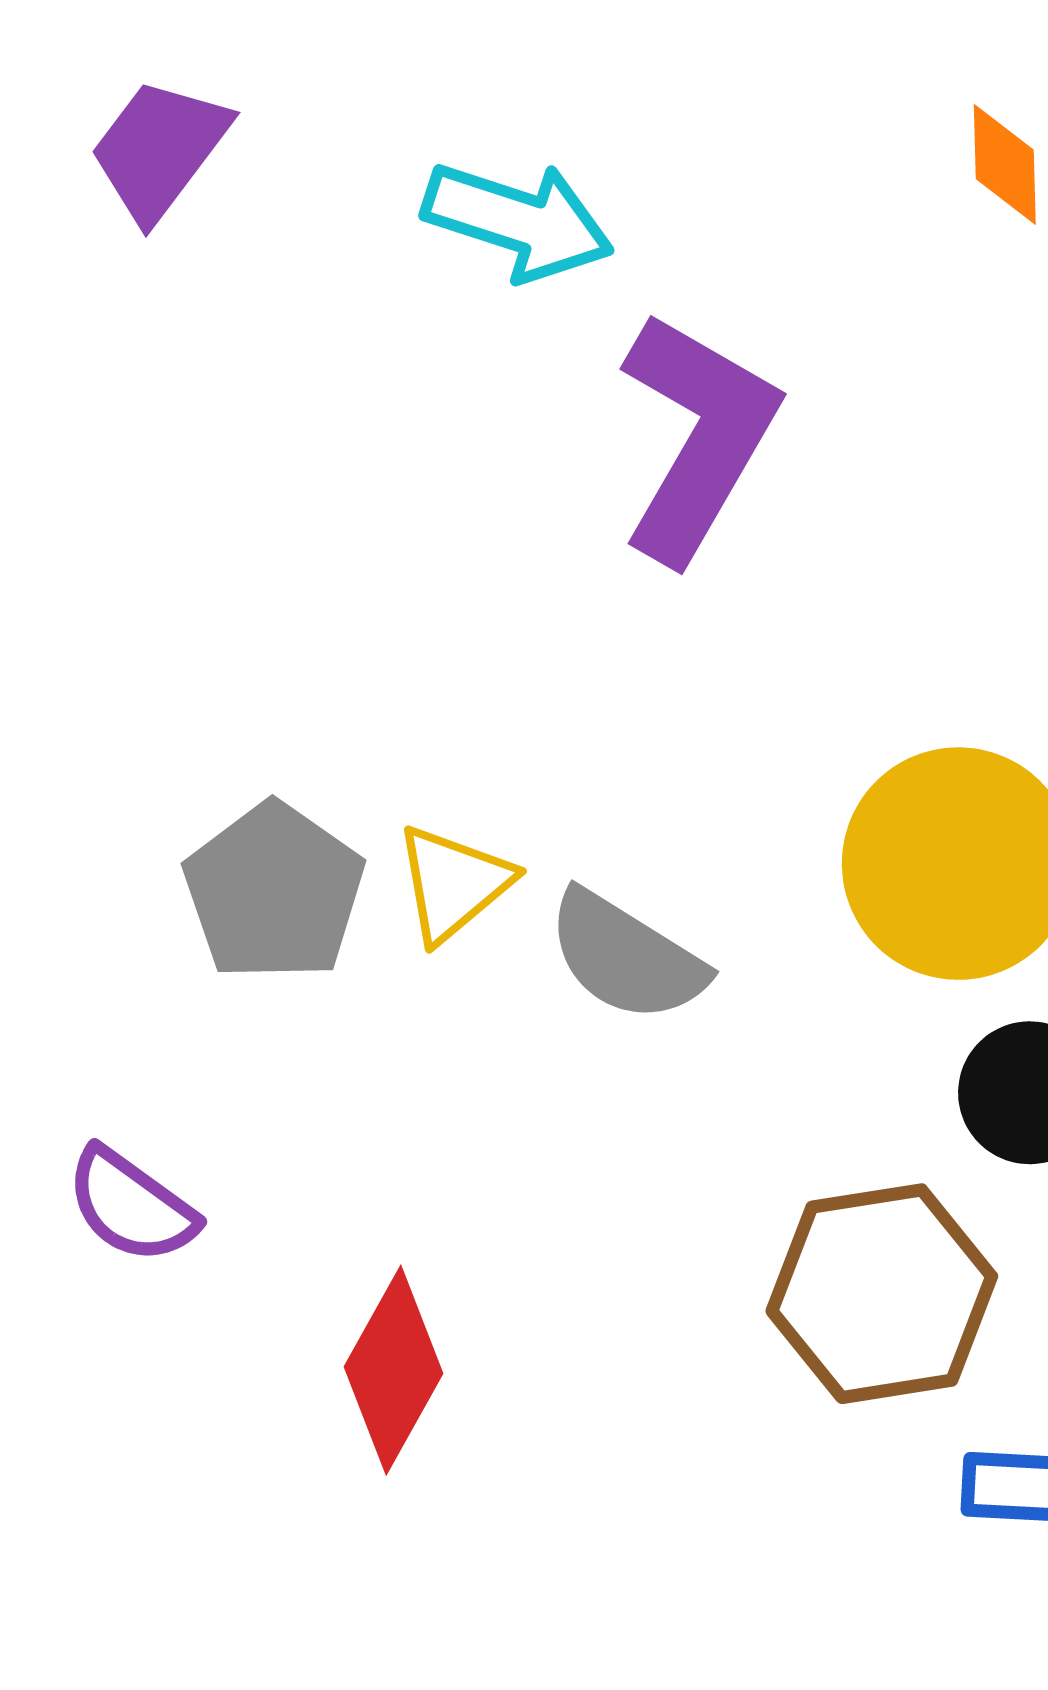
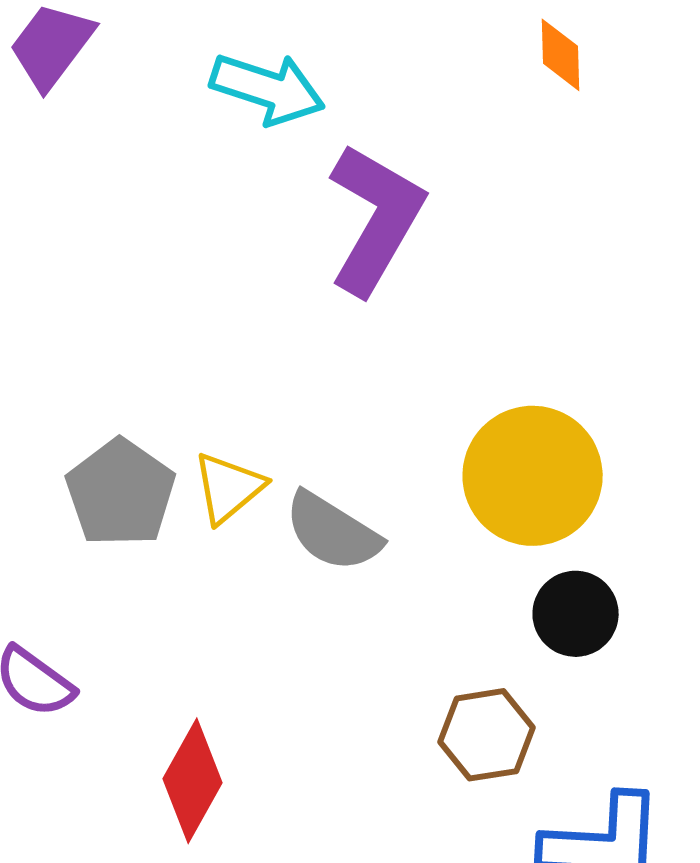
brown hexagon: (882, 1294) -> (487, 735), size x0.7

